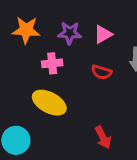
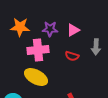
pink cross: (52, 63) -> (38, 50), size x1.5

